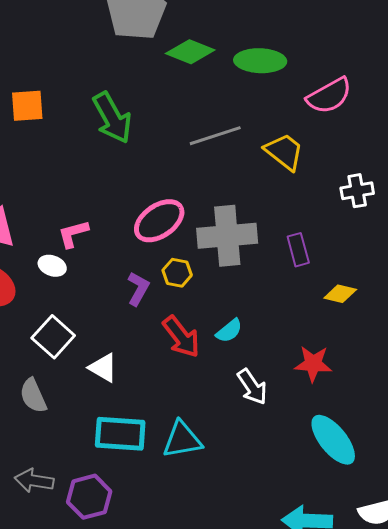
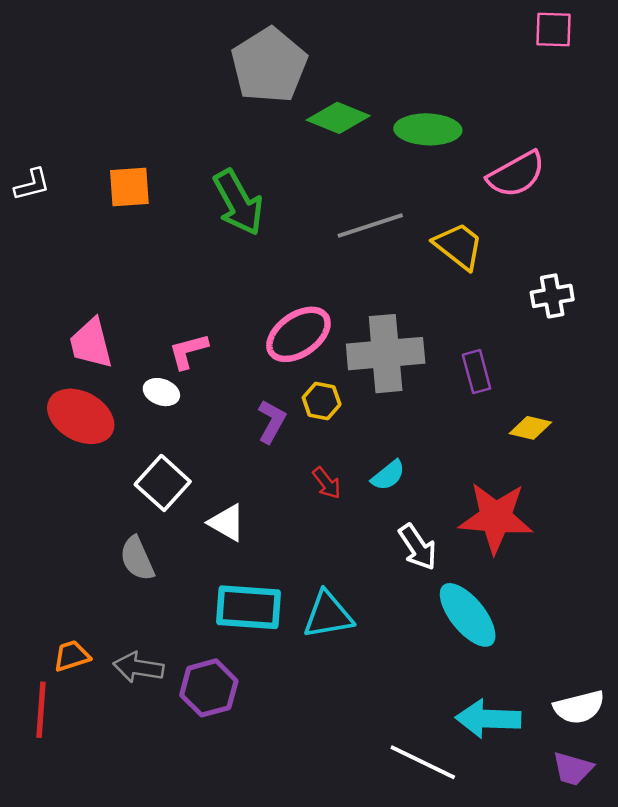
red arrow: (181, 337) -> (327, 483), size x0.6
red star: (313, 364) -> (496, 518), size x1.5
cyan ellipse: (333, 440) -> (468, 615), moved

